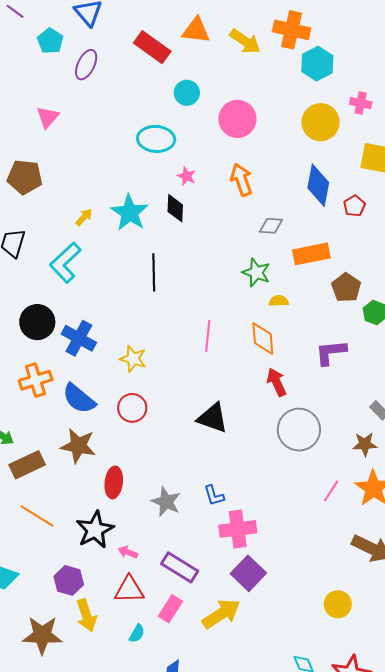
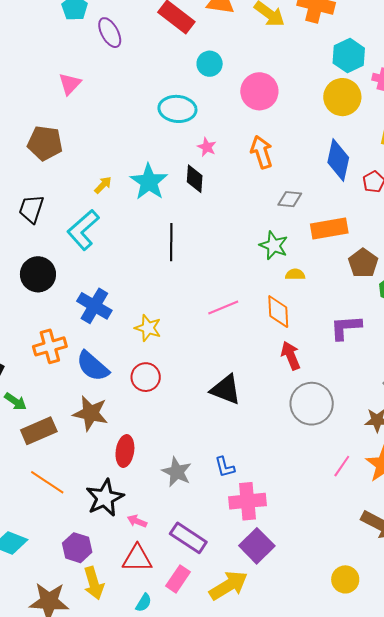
cyan hexagon: (317, 64) -> (349, 56), moved
purple ellipse: (86, 65) -> (110, 33), turned -56
black circle: (37, 322) -> (38, 274), moved
pink line: (208, 336) -> (223, 307), turned 60

